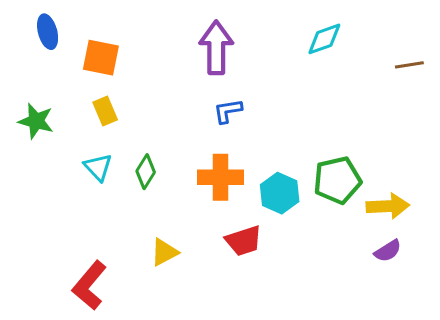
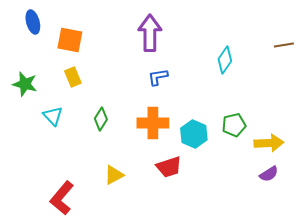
cyan diamond: (324, 39) -> (225, 60), moved, turned -36
cyan triangle: (98, 167) -> (53, 116), moved
green pentagon: (337, 180) -> (234, 125), size x0.7

